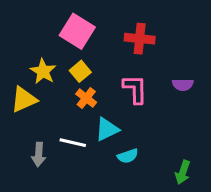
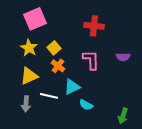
pink square: (77, 31) -> (35, 19), moved, turned 35
yellow triangle: (24, 100) -> (29, 76), moved
cyan semicircle: (128, 156) -> (86, 105), turned 48

